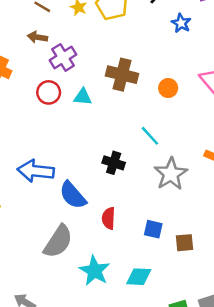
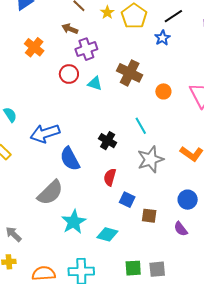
blue star: (181, 23) -> (162, 38), moved
blue arrow: (36, 171) -> (45, 133), turned -36
red semicircle: (109, 218) -> (110, 177), moved

